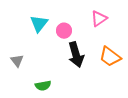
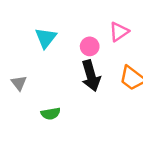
pink circle: (64, 31) -> (90, 46), moved

